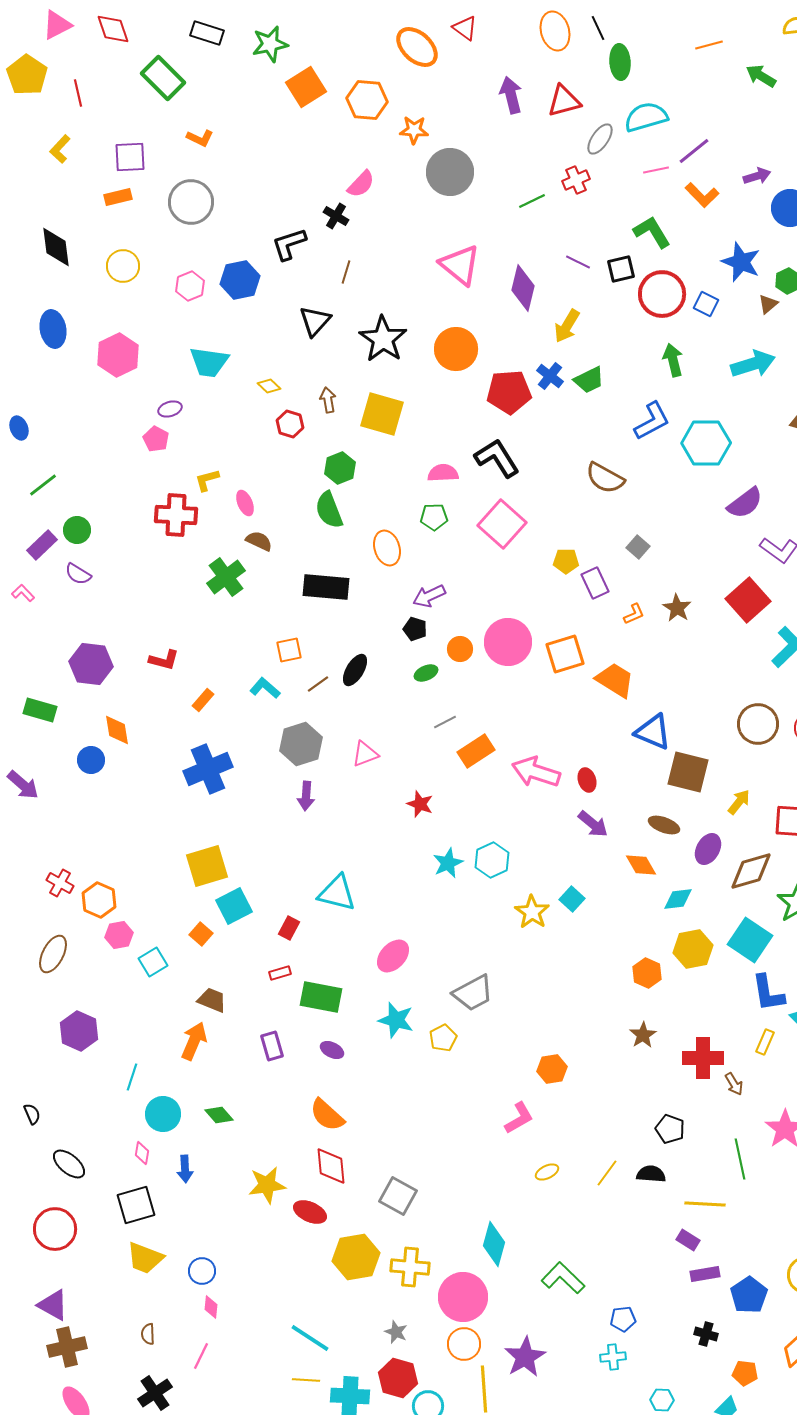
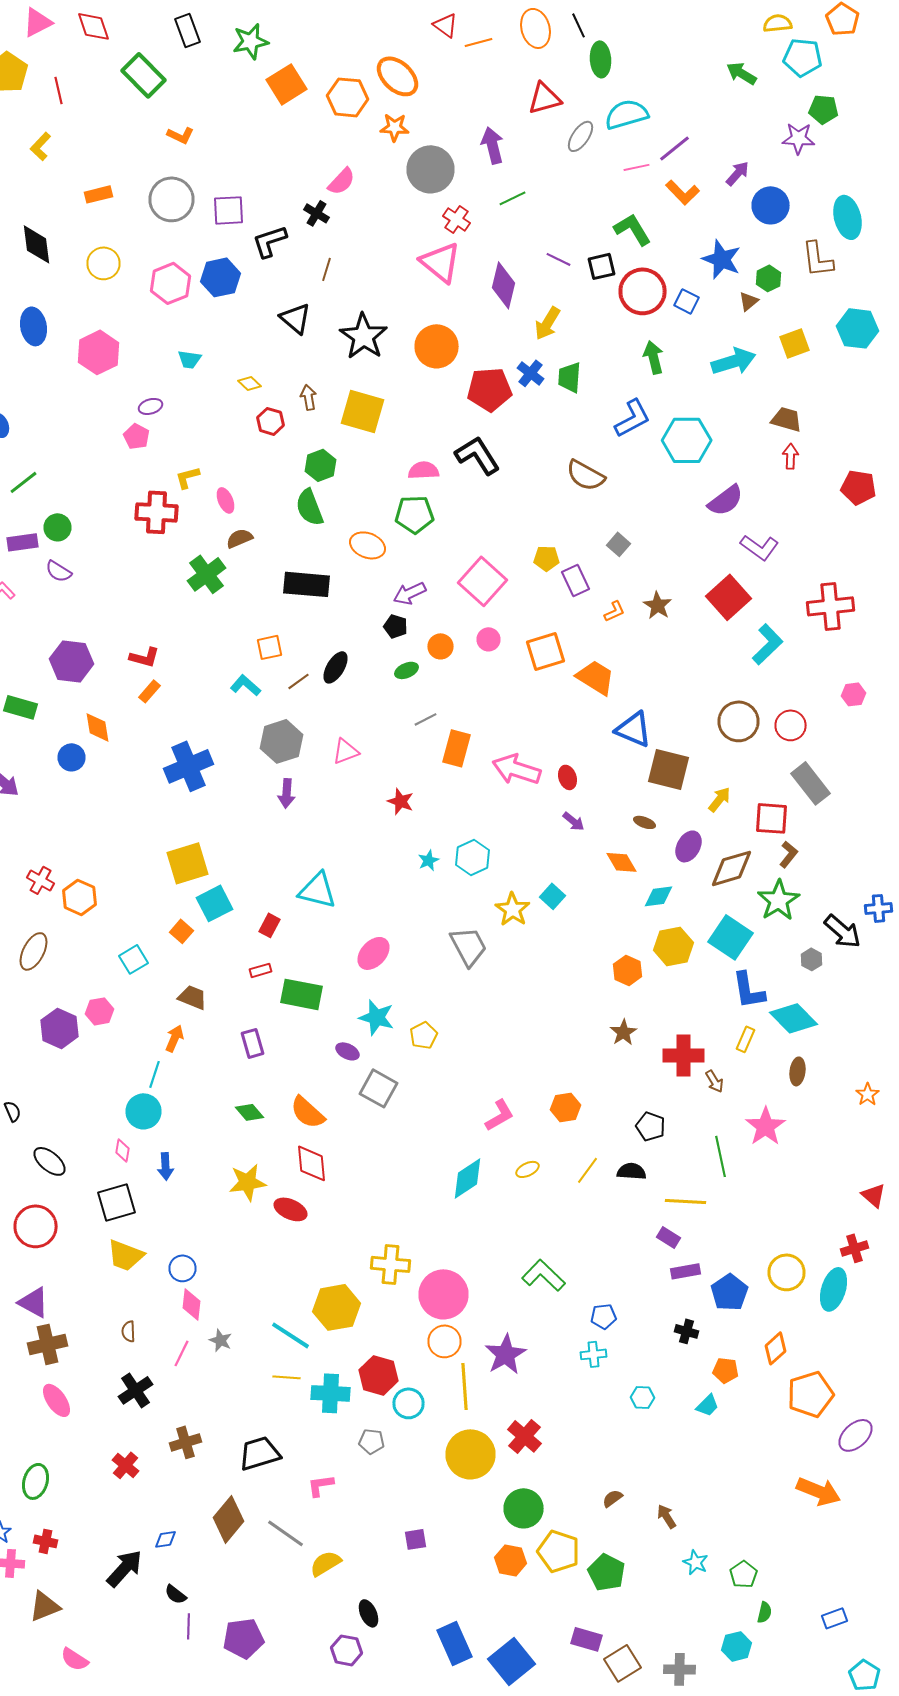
black rectangle: (207, 33) -> (188, 30), turned 52
orange line: (709, 45) -> (478, 42), moved
orange ellipse: (417, 47) -> (398, 76), moved
purple arrow: (511, 95) -> (492, 145), moved
purple square: (130, 157) -> (228, 210), moved
purple arrow: (757, 176) -> (738, 173), turned -32
red cross: (576, 180) -> (456, 219), moved, turned -32
pink hexagon: (190, 286) -> (170, 283), size x1.4
black triangle: (315, 321) -> (296, 318), turned -32
cyan trapezoid: (209, 362) -> (190, 359), size x0.6
green trapezoid: (589, 380) -> (570, 377), turned 120
green pentagon: (434, 517) -> (414, 514), size x1.4
pink square: (502, 524) -> (482, 581), moved
brown semicircle: (259, 541) -> (240, 538), turned -48
purple rectangle: (42, 545) -> (22, 542), turned 36
orange ellipse: (387, 548) -> (368, 545), turned -52
pink circle: (508, 642) -> (488, 639), size x0.5
orange rectangle: (203, 700) -> (150, 691), moved
orange rectangle: (476, 751) -> (456, 748), turned -42
purple arrow: (593, 824) -> (574, 821), size x0.7
brown ellipse: (664, 825) -> (644, 822), size x0.7
cyan star: (448, 863) -> (428, 860), size x0.7
pink hexagon: (119, 935) -> (100, 1011), moved
gray trapezoid: (473, 993) -> (468, 946), moved, turned -90
orange arrow: (194, 1041) -> (174, 1038), size x0.7
purple ellipse: (332, 1050) -> (348, 1051), moved
orange hexagon: (552, 1069) -> (566, 1107), moved
cyan line: (132, 1077) -> (154, 1074), moved
green diamond: (219, 1115) -> (250, 1112), moved
gray square: (398, 1196) -> (378, 1088), moved
cyan diamond: (494, 1244) -> (468, 1178), moved, turned 42
yellow hexagon: (356, 1257) -> (336, 1307), moved
pink diamond: (211, 1307) -> (192, 1304), size x1.4
gray star: (396, 1332) -> (220, 1340), moved

